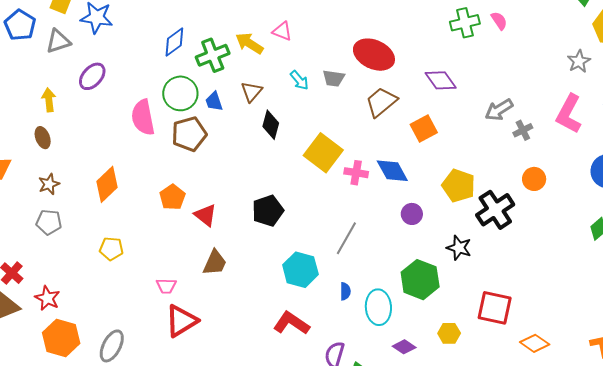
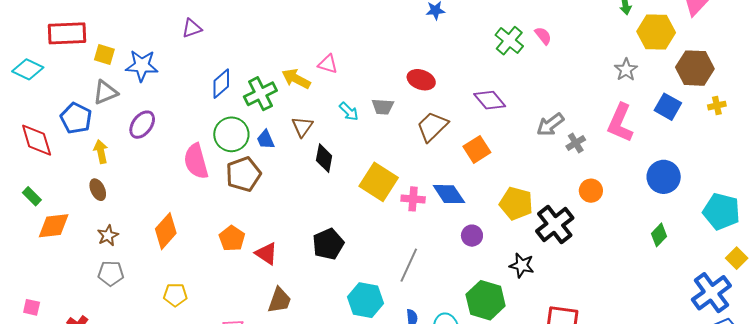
green cross: (465, 23) -> (509, 41), turned -32
blue pentagon: (20, 25) -> (76, 118), moved
red ellipse: (374, 55) -> (421, 80), size x0.7

